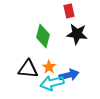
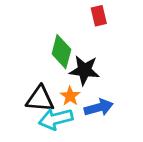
black star: (77, 34) -> (84, 70), moved
cyan arrow: (52, 83) -> (56, 119), moved

